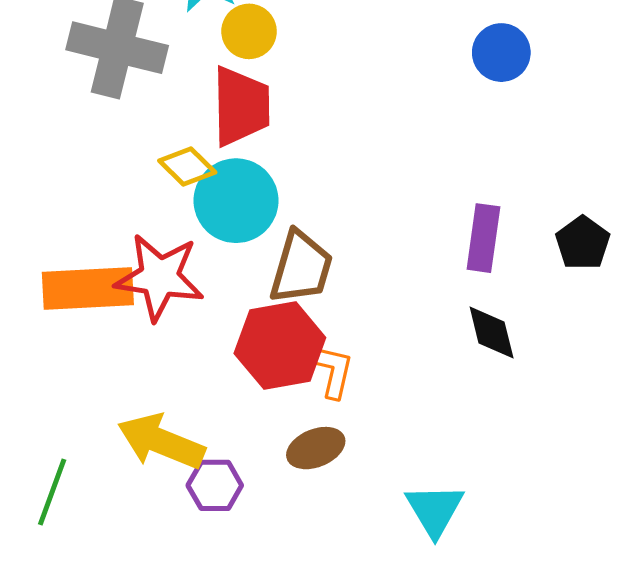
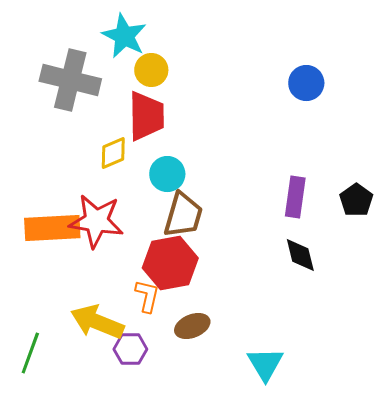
yellow diamond: (187, 166) -> (113, 153), turned -68
cyan circle: (236, 201) -> (167, 174), moved, size x0.7
orange L-shape: (334, 372) -> (147, 296), moved

